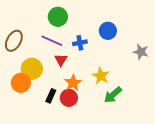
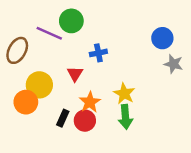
blue circle: (108, 31) -> (162, 38), moved
purple line: (52, 41) -> (49, 33), moved
green arrow: (113, 95) -> (125, 117), moved, turned -54

